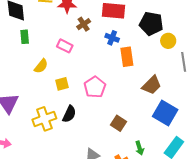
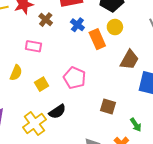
blue cross: (112, 38) -> (77, 25), turned 32
yellow circle: (168, 41) -> (115, 27), moved
black semicircle: (69, 114) -> (57, 112), turned 48

